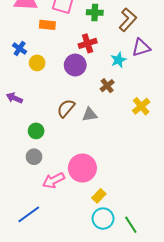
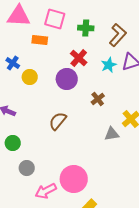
red cross: (88, 43) -> (79, 58), turned -30
cyan star: (118, 60) -> (109, 65), moved
gray triangle: (90, 114) -> (112, 134), moved
green circle: (36, 131) -> (13, 143), moved

